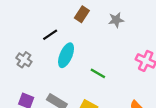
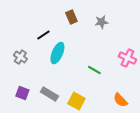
brown rectangle: (82, 14) -> (71, 17), turned -56
green line: (98, 73) -> (94, 70), moved

